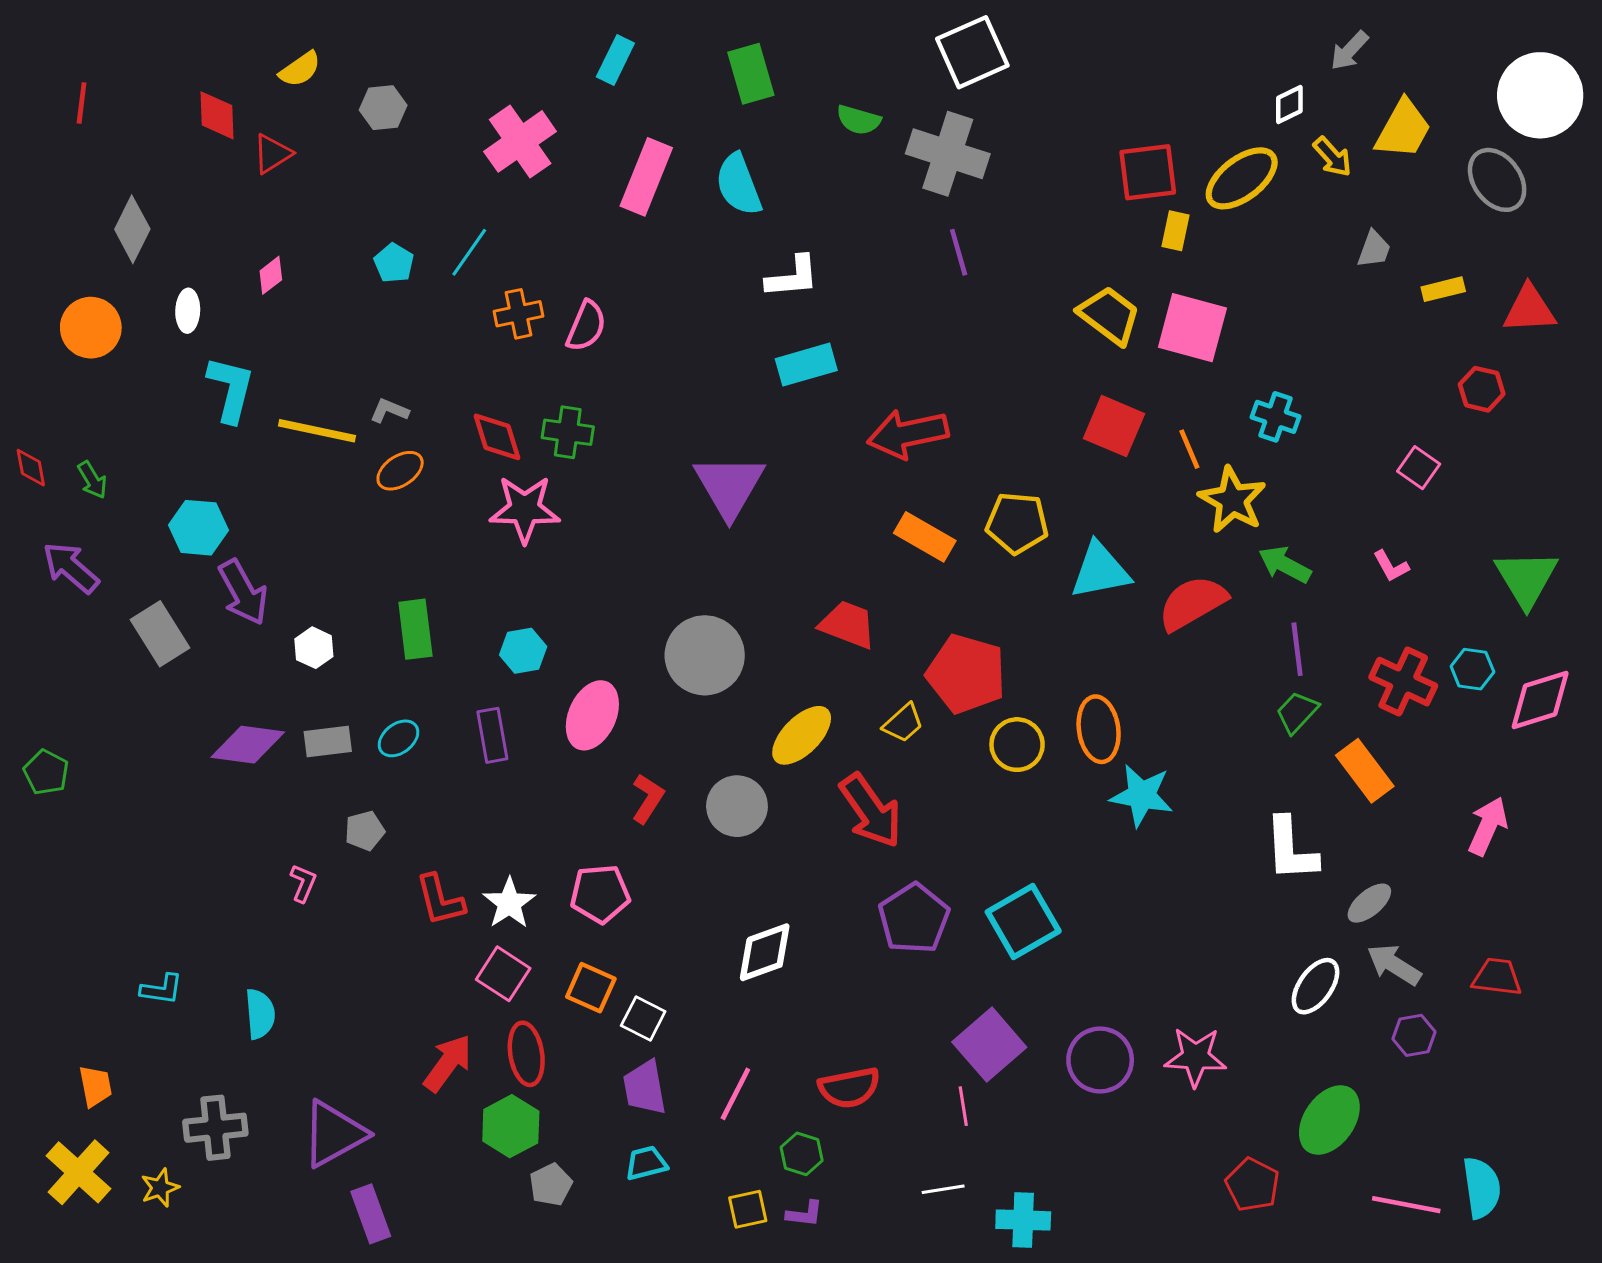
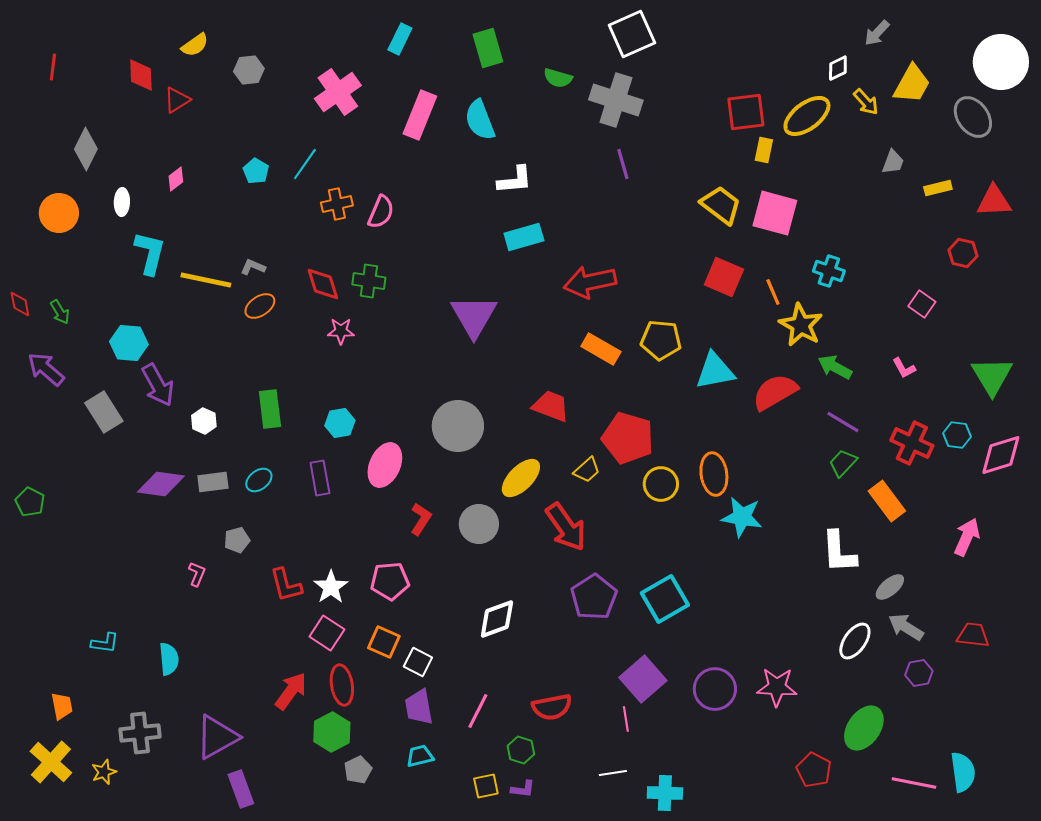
pink star: (525, 509) -> (341, 331), size x0.6
purple line: (1297, 649) -> (843, 422), turned -52

